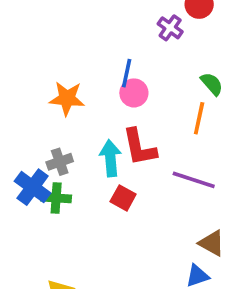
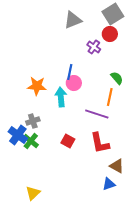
red L-shape: (139, 147) -> (100, 143), moved
cyan arrow: (110, 158) -> (61, 97), moved
purple line: (194, 180) -> (97, 114), moved
green cross: (56, 198) -> (31, 141), turned 35

